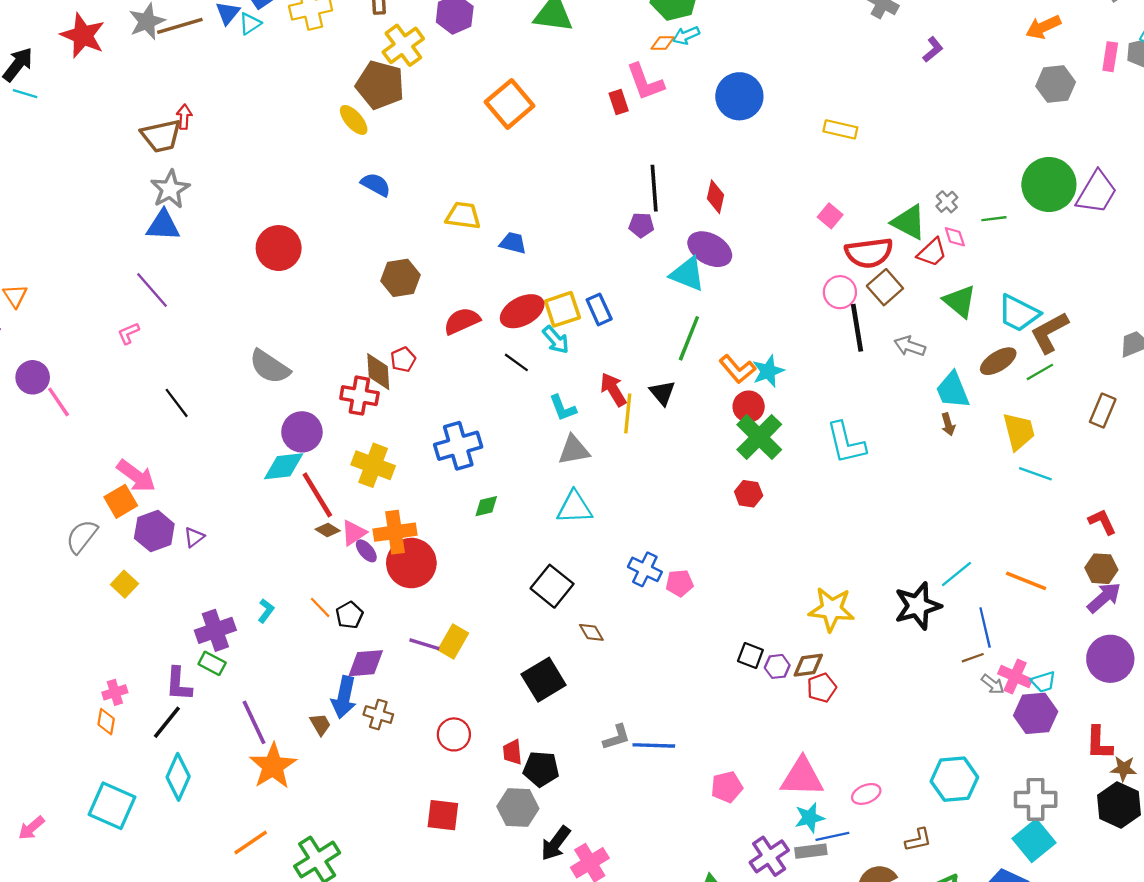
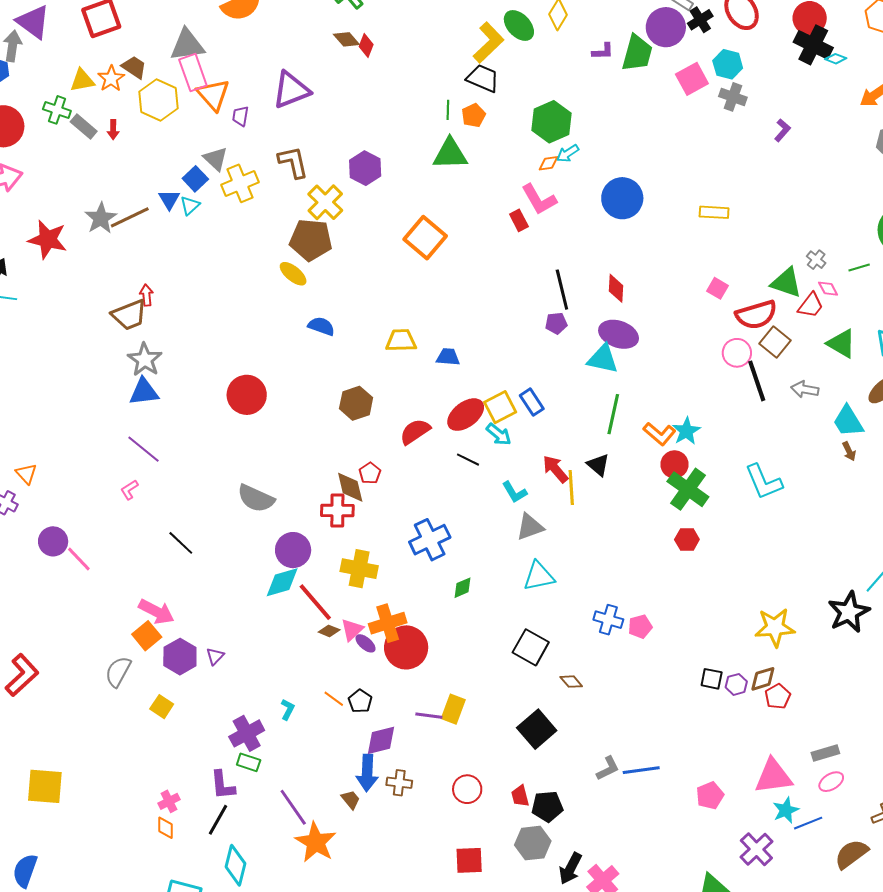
gray rectangle: (811, 851) -> (825, 753), moved

